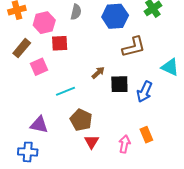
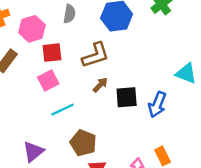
brown L-shape: (134, 47) -> (96, 55), moved
pink square: (39, 67) -> (48, 81), moved
purple triangle: (39, 125) -> (33, 152), turned -48

